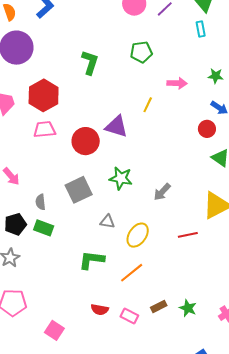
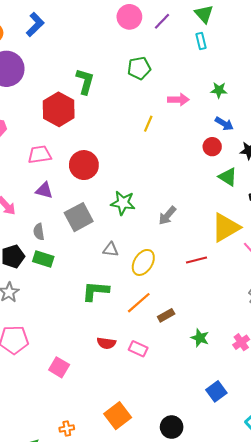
red hexagon: (44, 95) -> (59, 109), moved
purple triangle: (116, 126) -> (44, 190), moved, size x0.7
brown rectangle: (159, 307) -> (166, 315), moved

